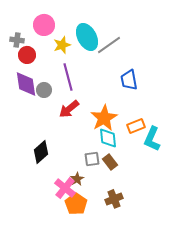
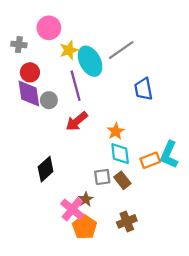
cyan ellipse: (87, 37) -> (90, 61), moved
red circle: (27, 55) -> (30, 72), moved
orange star: (104, 118) -> (116, 131), size x0.6
orange rectangle: (136, 126) -> (150, 160), moved

